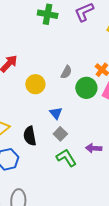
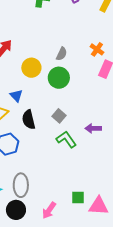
green circle: (86, 88) -> (59, 78), moved
blue triangle: (56, 113) -> (16, 96), moved

